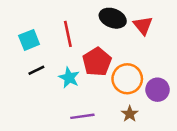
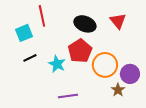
black ellipse: (113, 18) -> (85, 24), moved
red line: (68, 34) -> (42, 16), moved
brown star: (130, 114) -> (118, 90), moved

